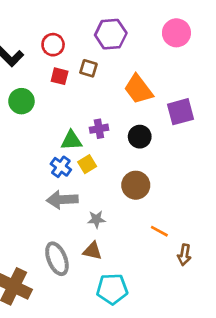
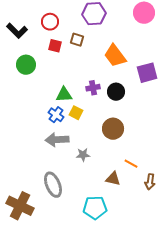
purple cross: (99, 129) -> (93, 88), moved
yellow square: (87, 164) -> (76, 113), turned -32
brown triangle: (92, 251) -> (113, 179), moved

